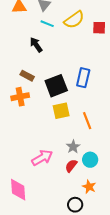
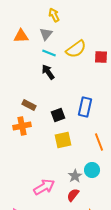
black arrow: (36, 45) -> (48, 72), moved
black square: (56, 86) -> (58, 115), size x0.6
orange line: (87, 121) -> (99, 142), moved
cyan circle: (90, 160) -> (92, 170), moved

